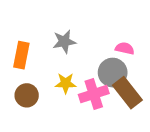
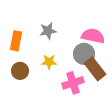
pink semicircle: (125, 48) -> (93, 36), size x1.6
pink cross: (94, 94) -> (73, 83), moved

